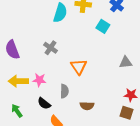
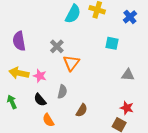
cyan square: (103, 26) -> (112, 43), moved, turned -32
orange triangle: (79, 67) -> (71, 63), moved
brown semicircle: (87, 106) -> (82, 110), turned -72

